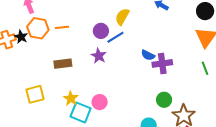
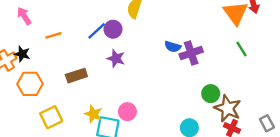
orange line: (62, 27) -> (53, 35), moved
orange hexagon: (38, 28) -> (30, 84), moved
blue line: (115, 37) -> (97, 31), moved
green circle: (164, 100) -> (211, 94), moved

